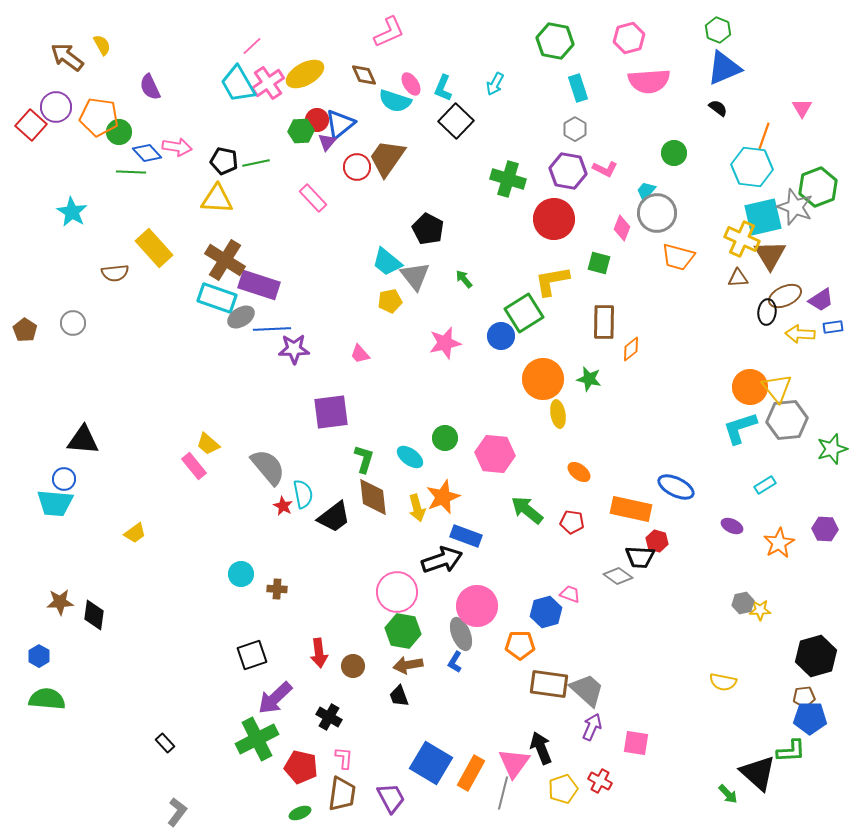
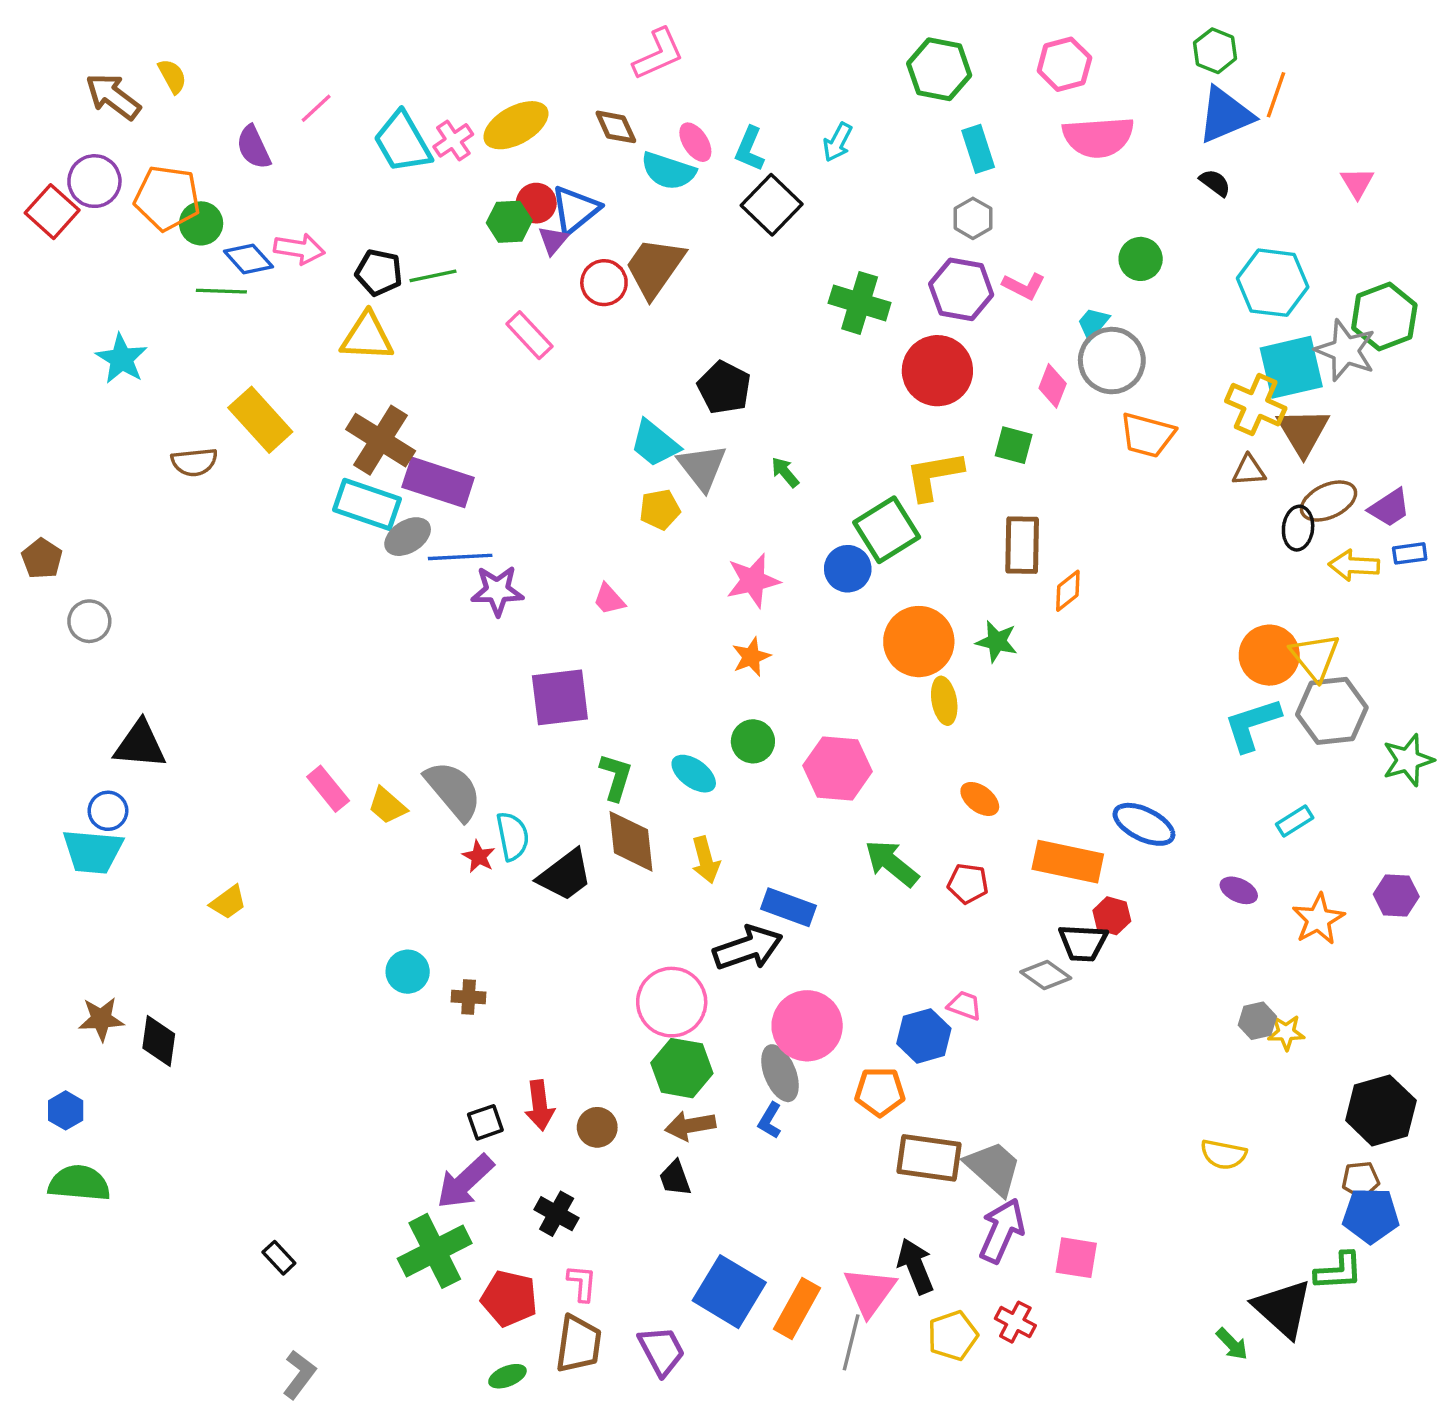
pink line: (252, 46) -> (316, 108), moved
pink cross: (268, 83) -> (453, 140), size x0.7
orange line: (764, 136) -> (1276, 95), moved
gray circle: (73, 323) -> (89, 621), moved
yellow trapezoid: (208, 444) -> (387, 806), moved
orange star: (443, 497) -> (751, 657), moved, size x0.7
black square: (252, 655) -> (485, 1122), moved, size x0.7
purple arrow: (592, 727) -> (1002, 1231), size x1.4

